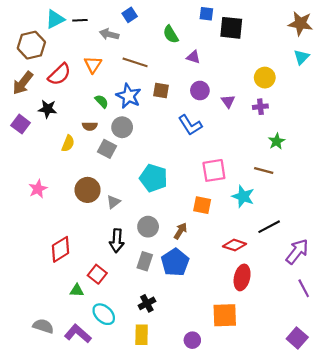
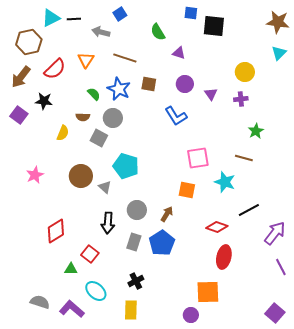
cyan pentagon: (153, 178) -> (126, 166), moved
gray triangle: (113, 202) -> (105, 187), turned -40
purple circle: (192, 340) -> (191, 315), moved

